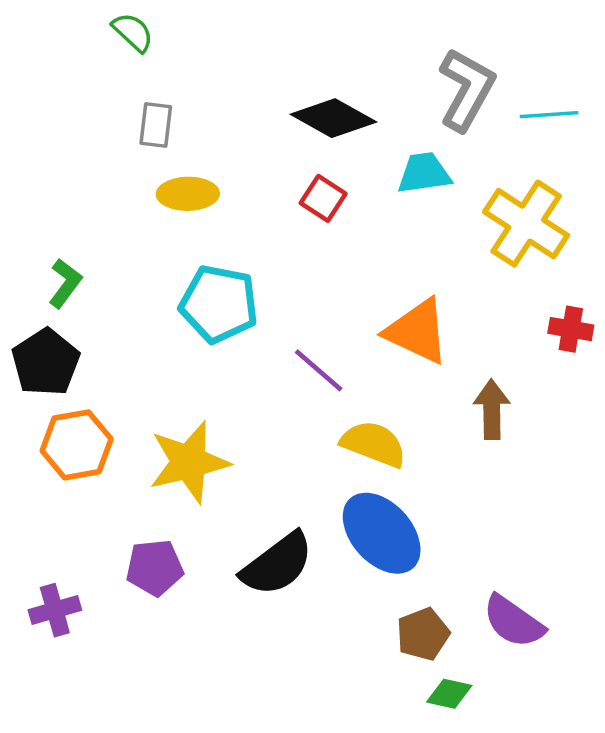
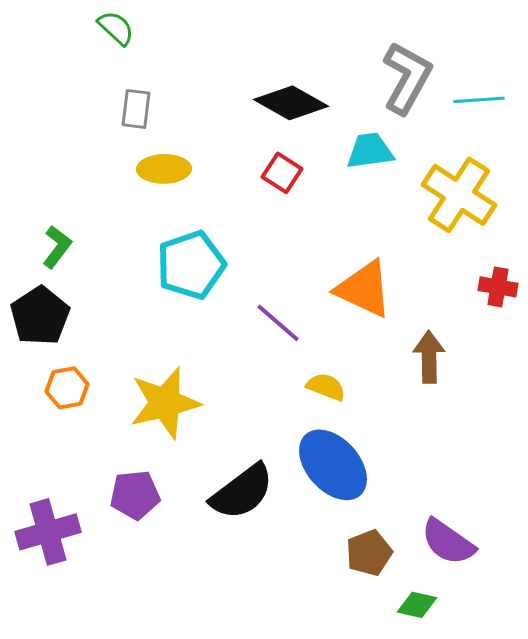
cyan pentagon: (219, 304) -> (191, 265), turned -30
yellow semicircle: (374, 444) -> (326, 387), size x0.7
orange hexagon: (77, 445) -> (67, 388), size x0.7
purple cross: (55, 610) -> (48, 532), size x1.4
green diamond: (449, 694) -> (417, 605), moved

